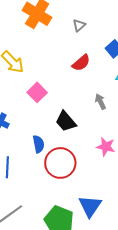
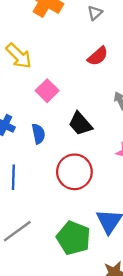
blue semicircle: (39, 144) -> (38, 134), moved

